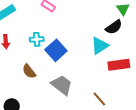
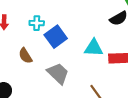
cyan triangle: (100, 46) -> (94, 48), moved, turned 30

